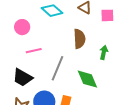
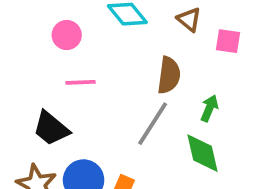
gray line: (58, 68) -> (153, 124), moved
green diamond: (87, 79) -> (203, 153), moved

